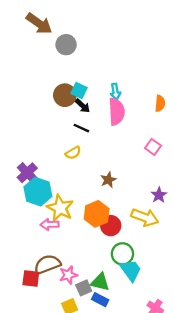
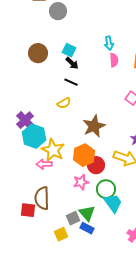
cyan arrow: (115, 92) -> (109, 43), moved
brown circle: (65, 95) -> (38, 53), moved
pink semicircle: (117, 112) -> (114, 60), moved, size x0.6
brown star: (108, 180) -> (94, 126), size x1.6
brown semicircle: (47, 264) -> (42, 198), turned -70
pink star: (68, 275) -> (81, 182), moved
green triangle: (100, 282) -> (87, 213), turned 36

